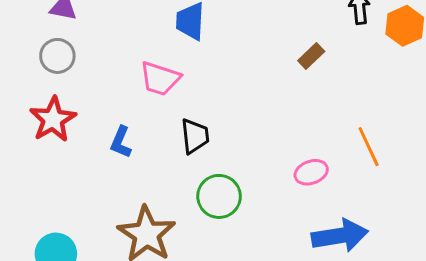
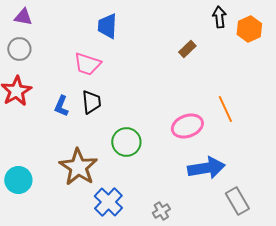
black trapezoid: (195, 136) -> (91, 102), moved
pink ellipse: (311, 172) -> (187, 126), size x1.4

